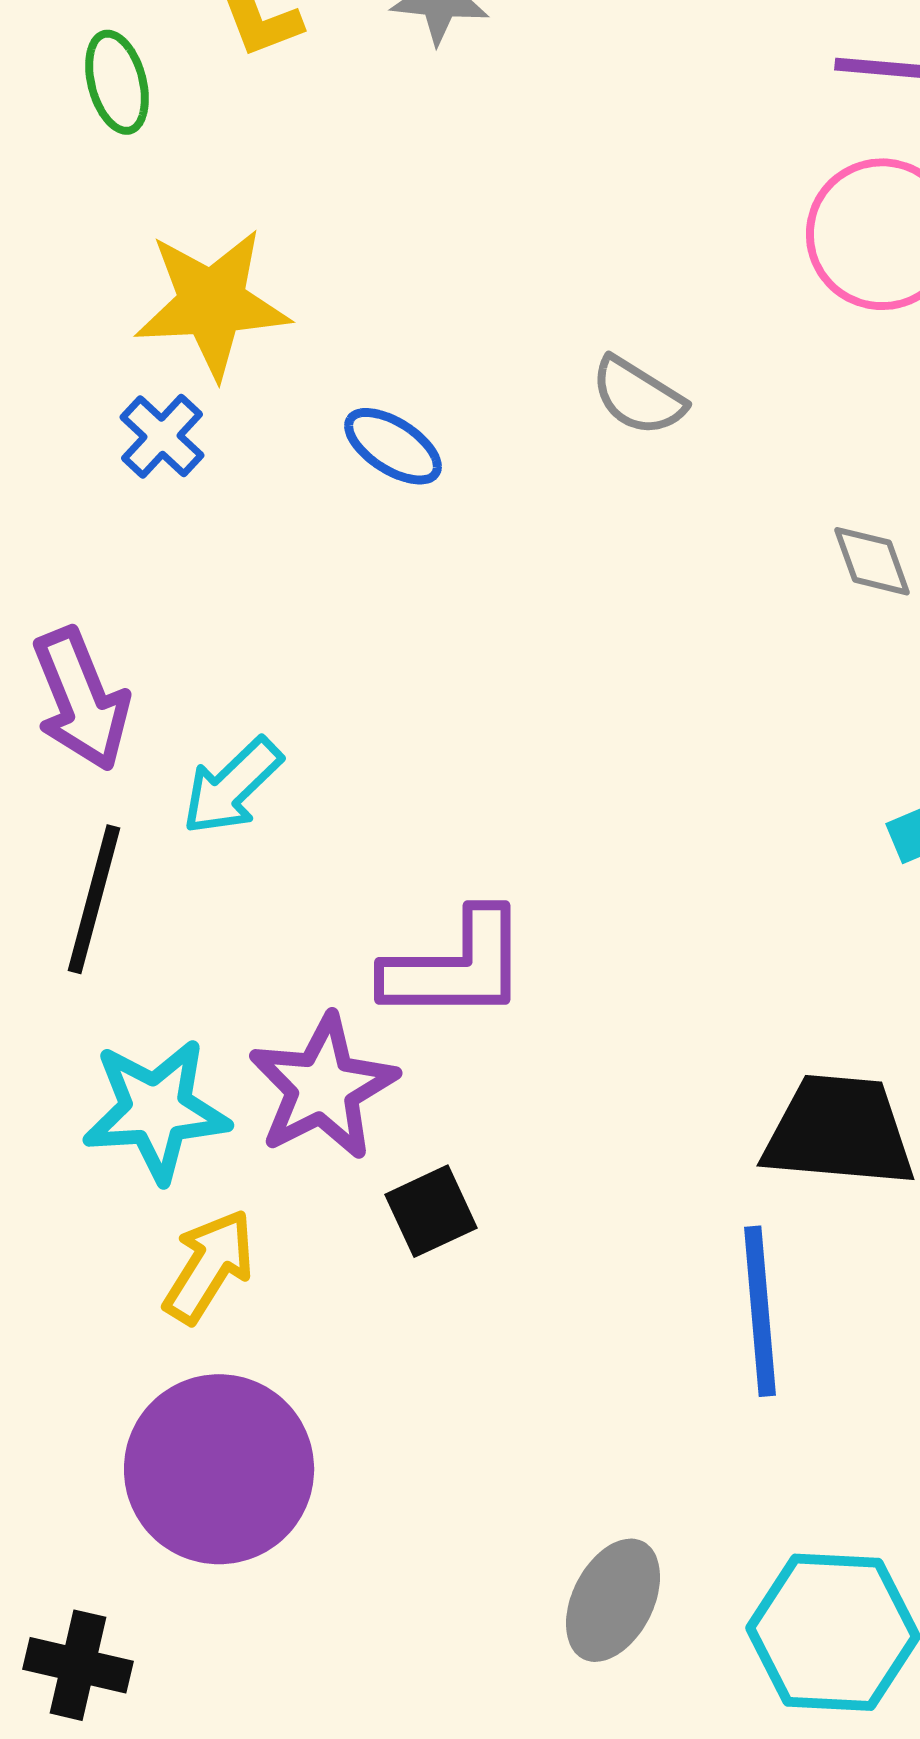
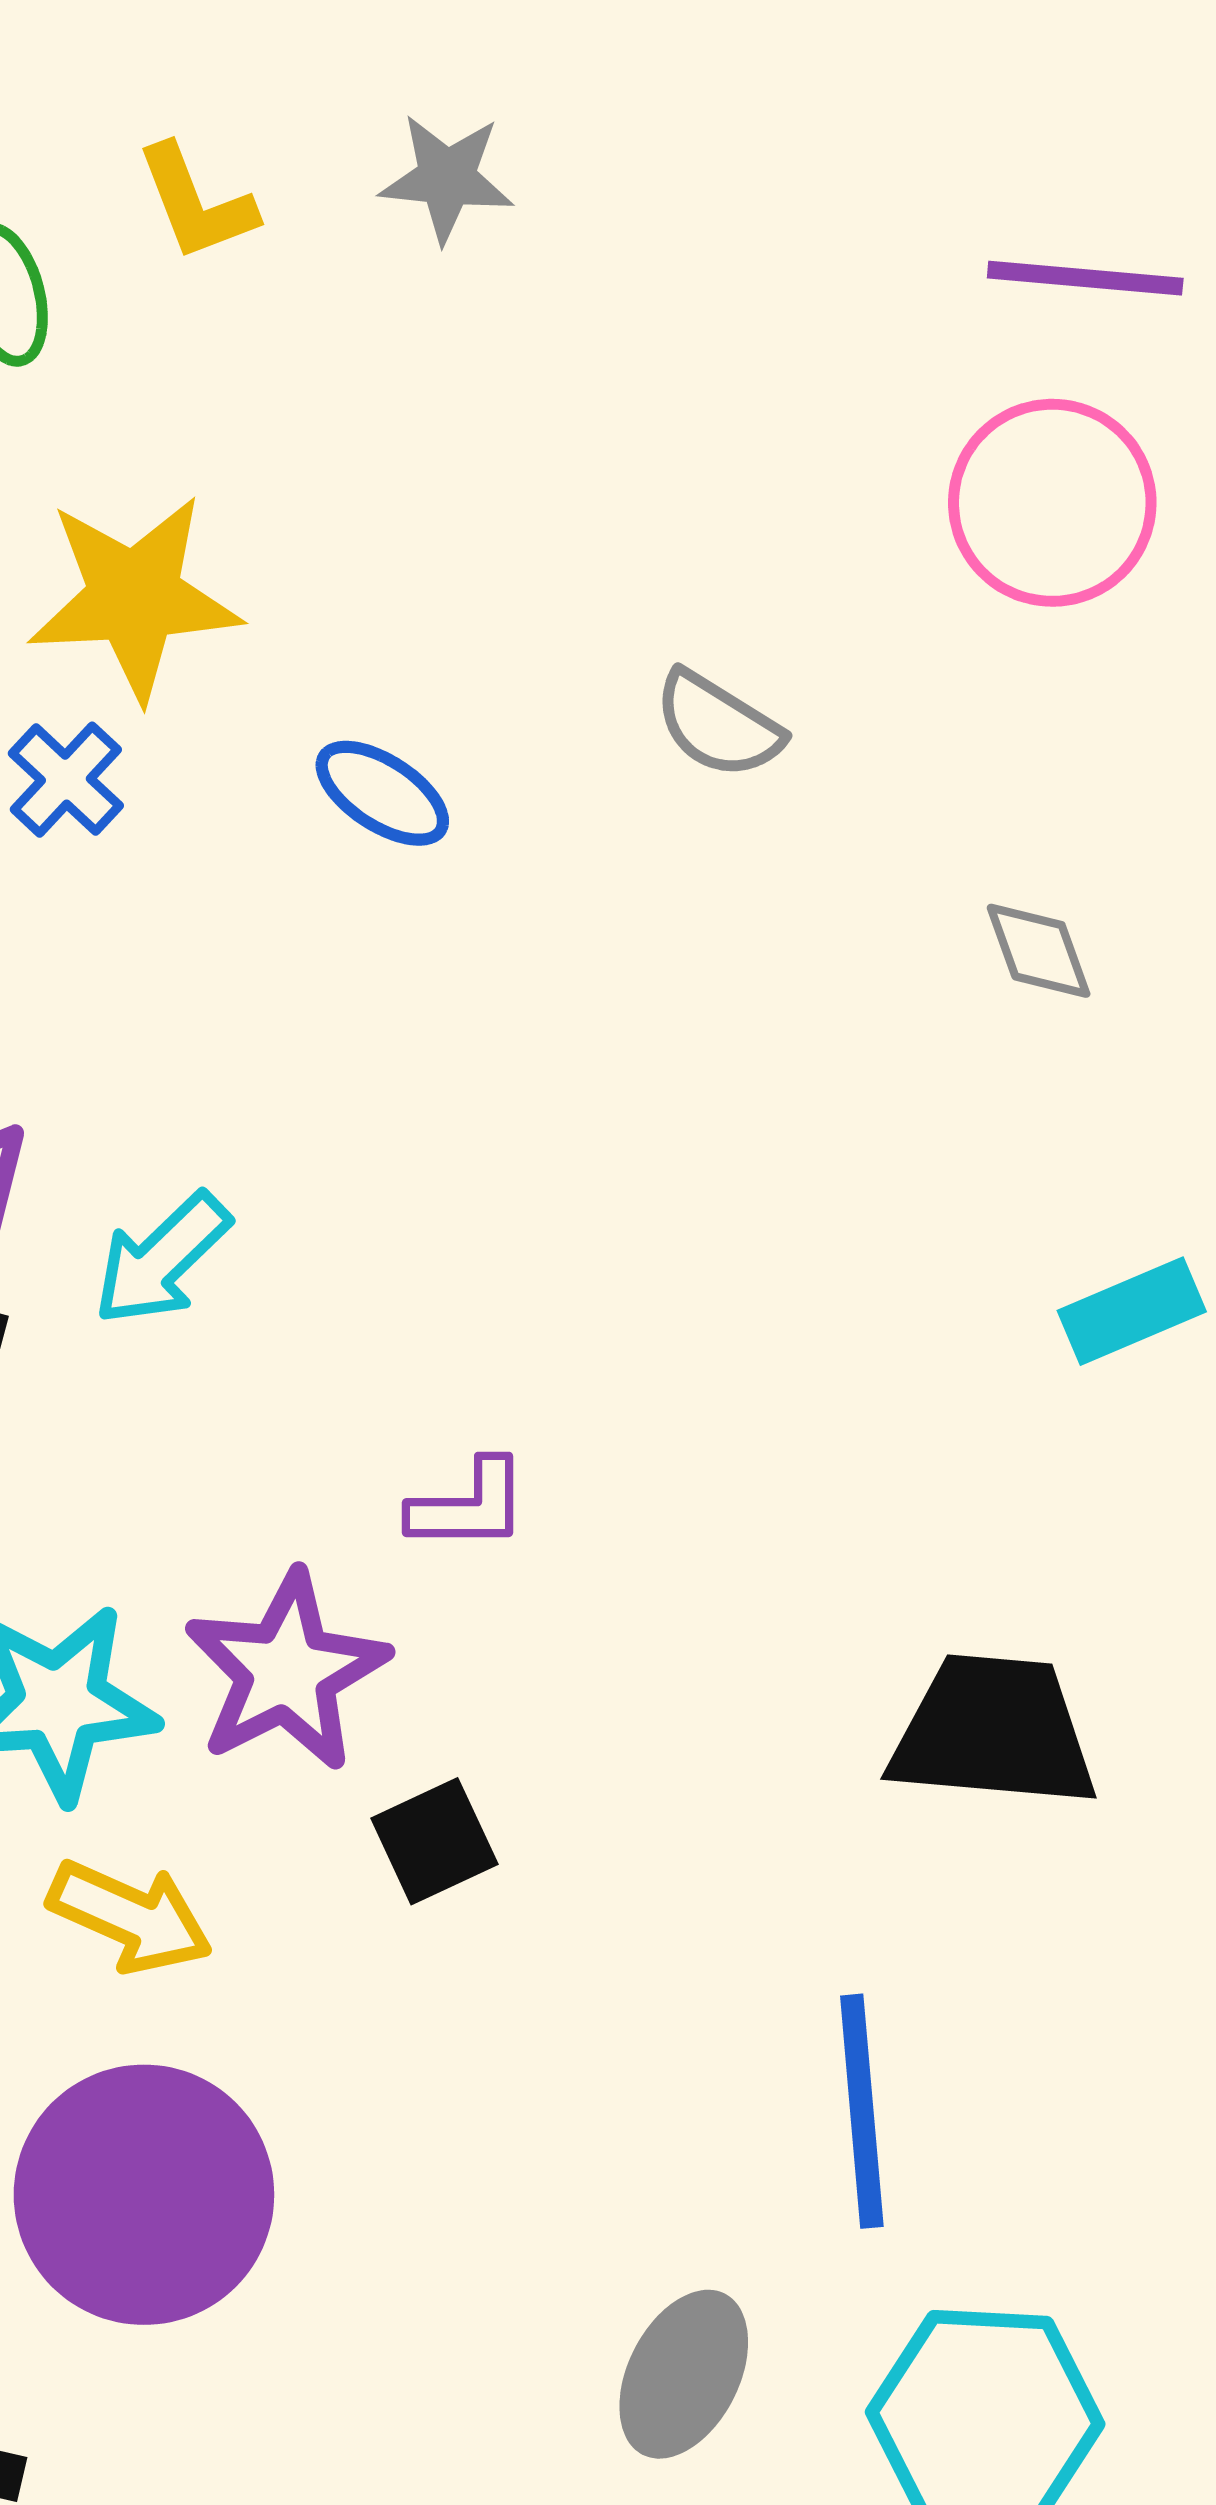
purple L-shape: (456, 966) -> (469, 1506), size x0.6
yellow arrow: (209, 1266) -> (130, 1917), turned 82
blue line: (760, 1311) -> (862, 2111), moved

